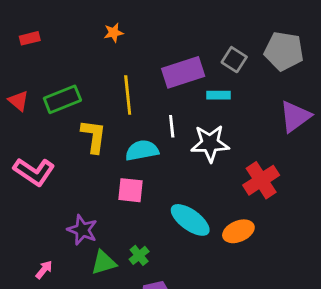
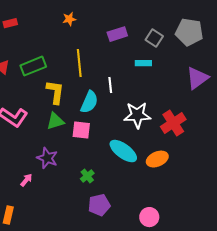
purple rectangle: (183, 72) -> (117, 34), moved, size x0.7
white star: (210, 143) -> (137, 115), moved
cyan semicircle: (142, 150) -> (89, 102), turned 125
green triangle: (104, 263) -> (55, 121), moved
pink arrow: (44, 270) -> (26, 180), moved

